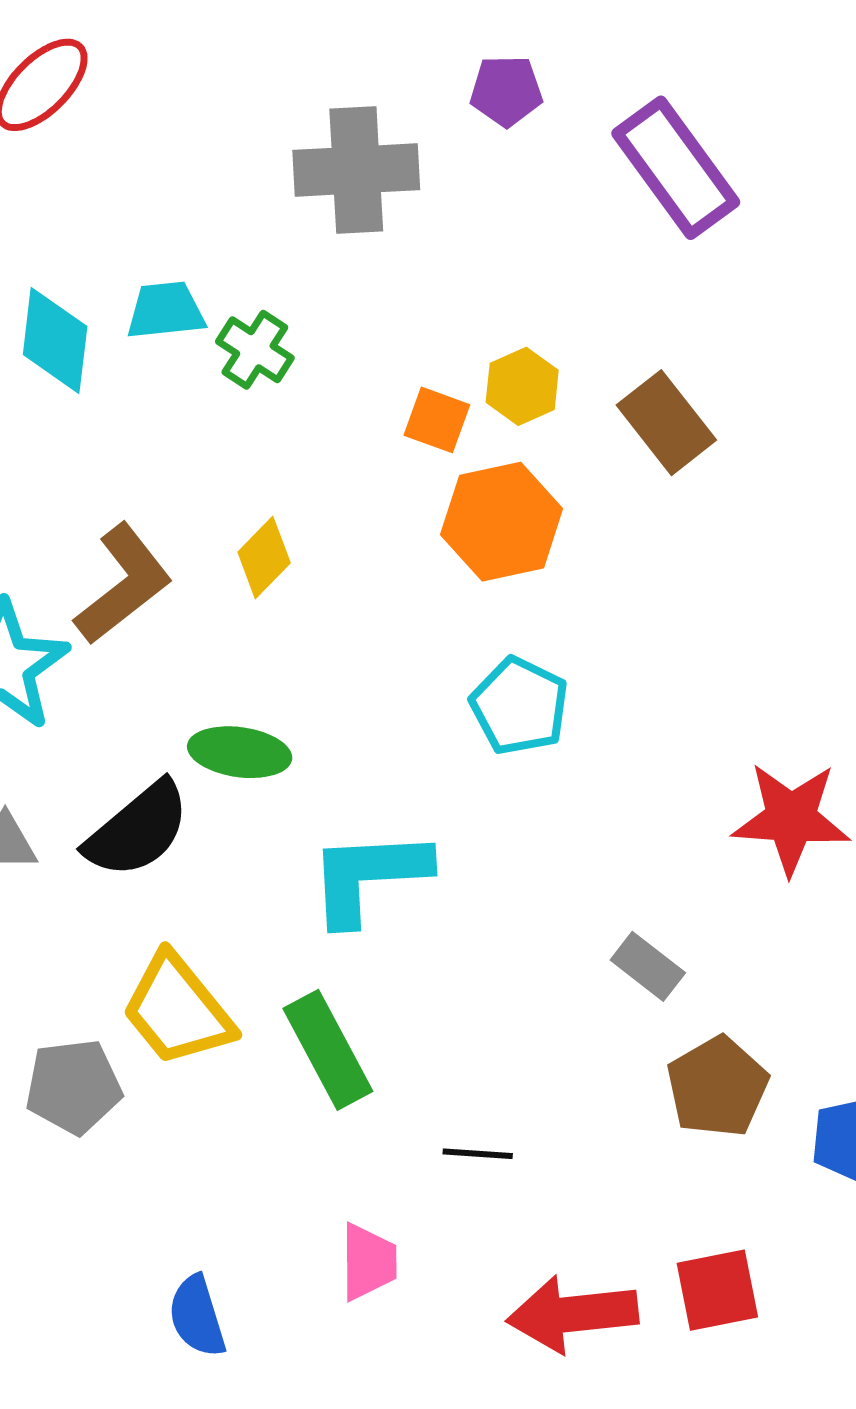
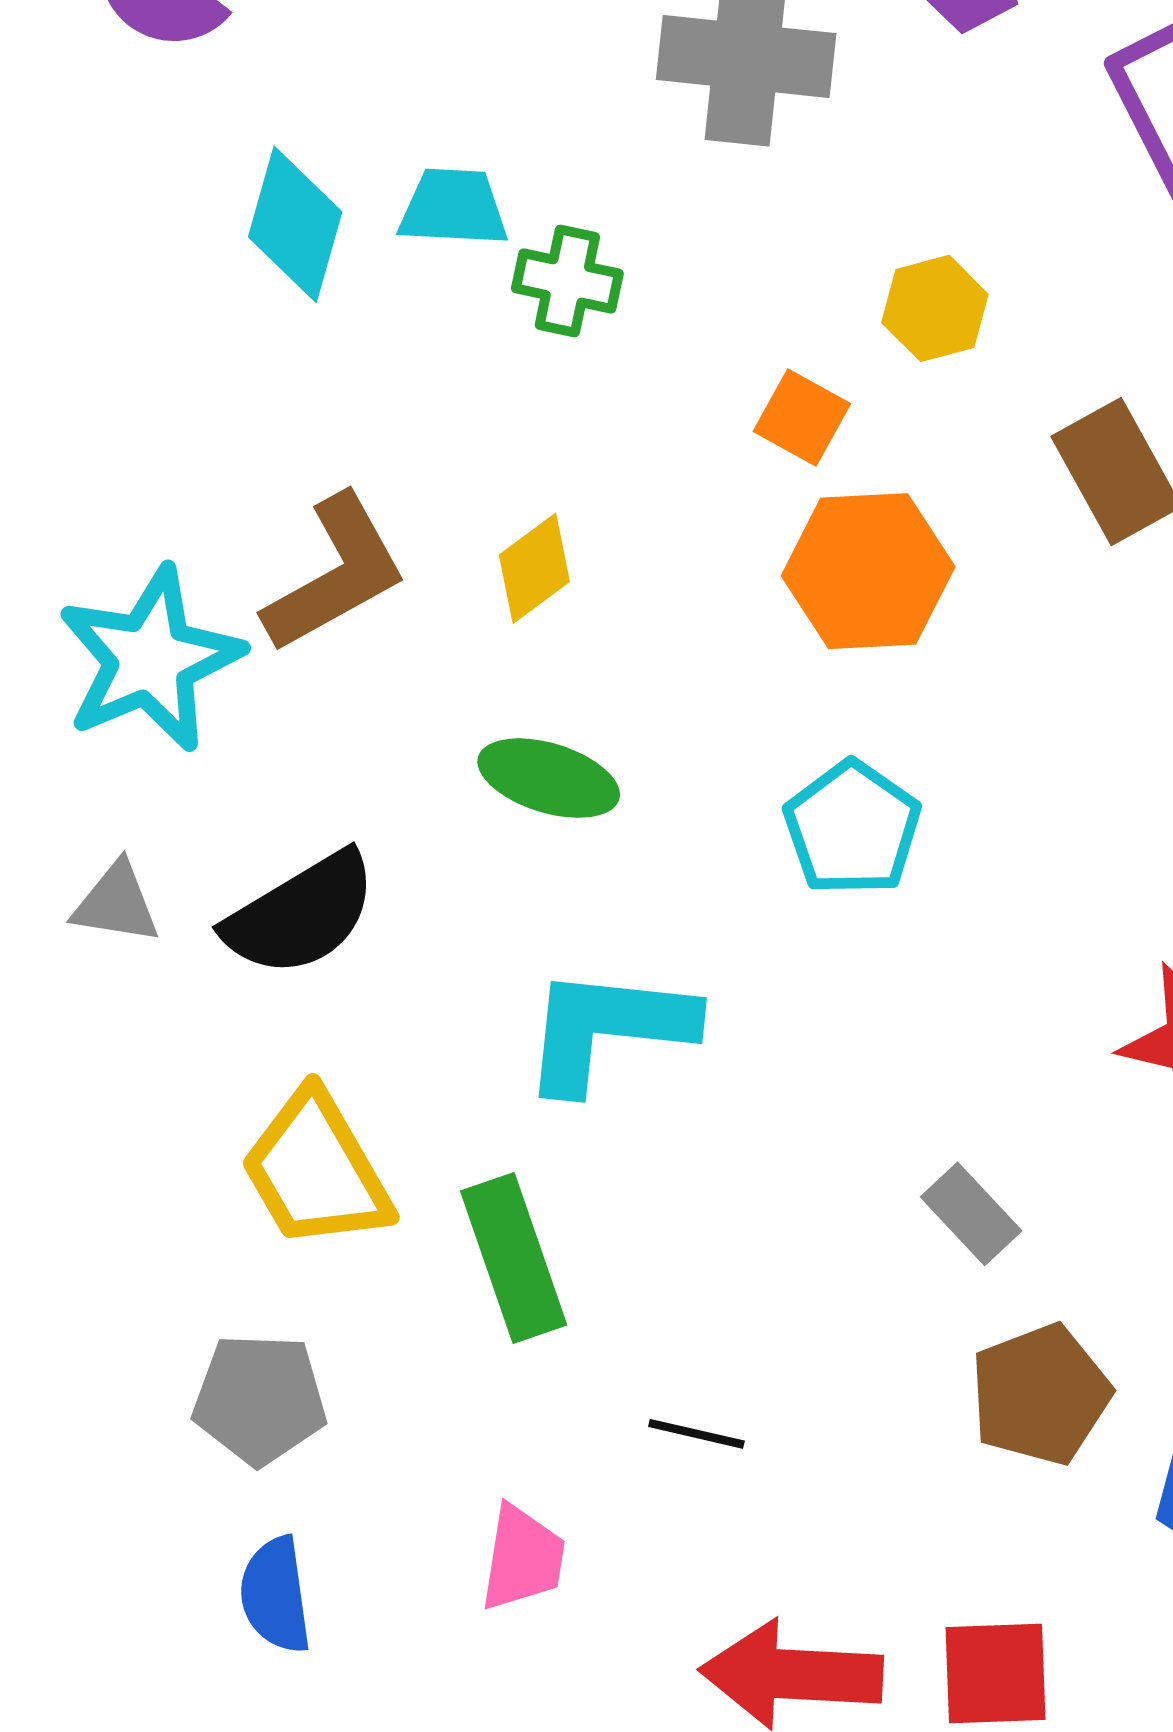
green cross: (255, 350) -> (567, 281), turned -30
yellow hexagon: (522, 386) -> (935, 308), moved
green ellipse: (240, 752) -> (549, 778), moved
gray pentagon: (73, 1087) -> (260, 1399), moved

